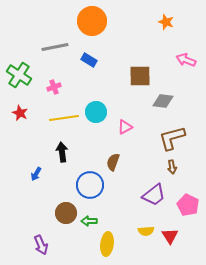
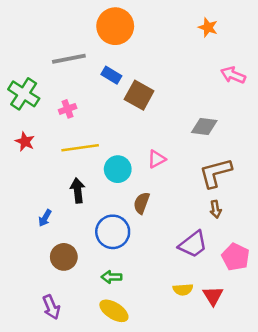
brown square: (140, 76) -> (139, 95), moved, turned 30
cyan circle: (96, 112) -> (118, 169), moved
brown circle: (66, 213) -> (64, 257), moved
yellow ellipse: (107, 244) -> (114, 311), moved, turned -65

